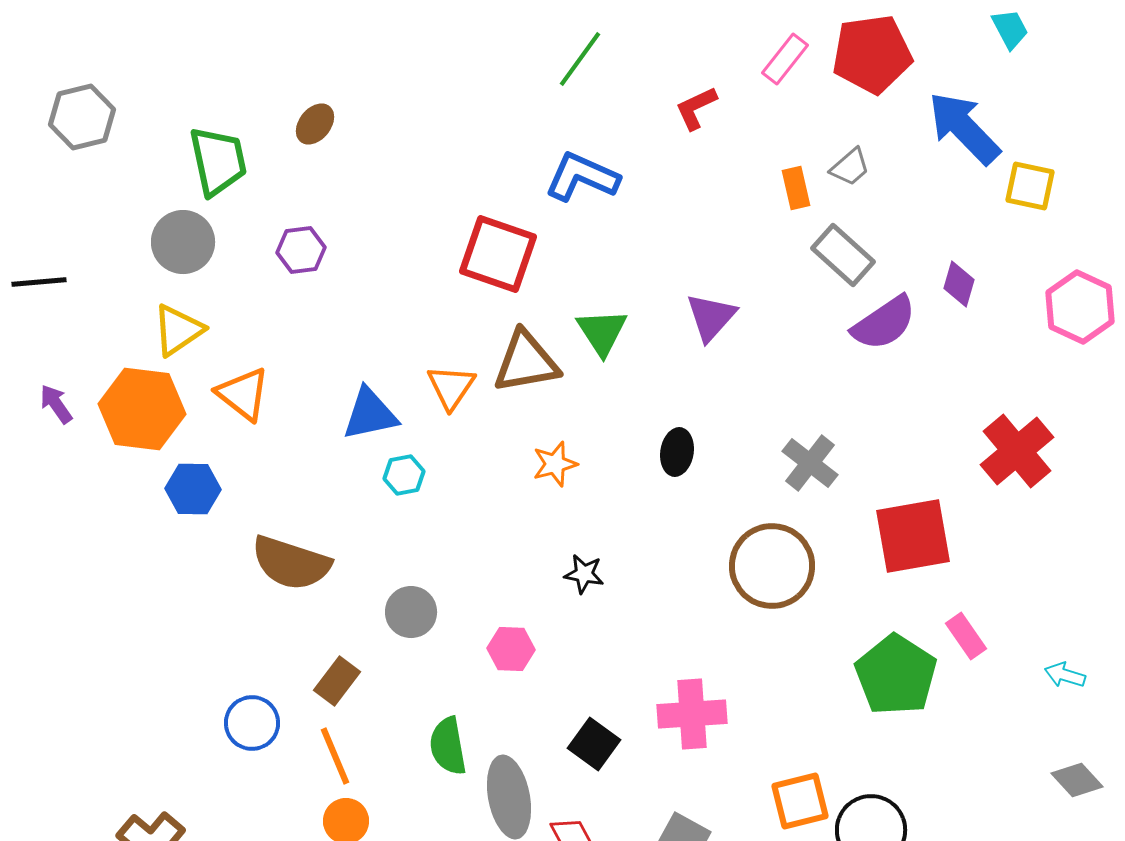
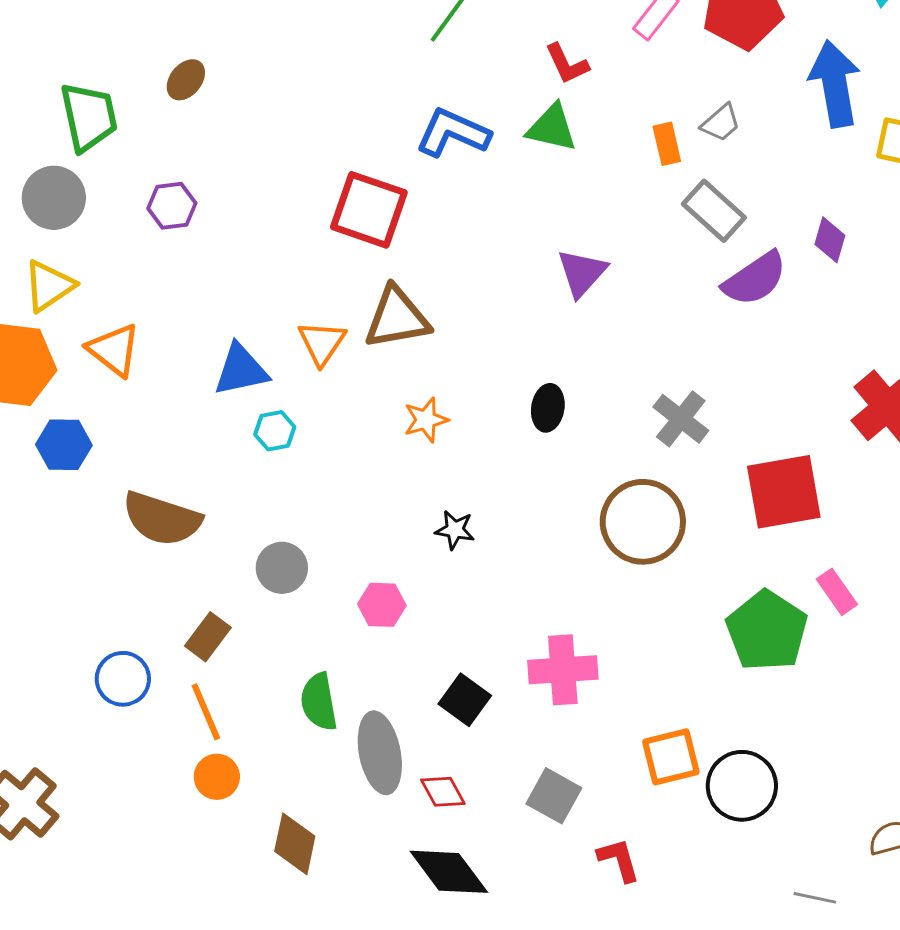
red L-shape: (696, 108) -> (567, 64), turned -90
blue arrow: (964, 128) -> (835, 84), turned 34
green triangle: (602, 332) -> (552, 128), moved, turned -44

